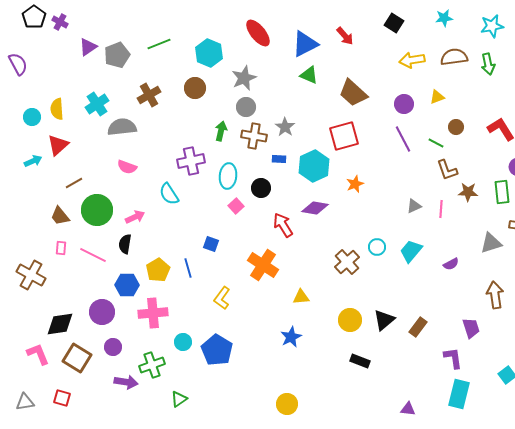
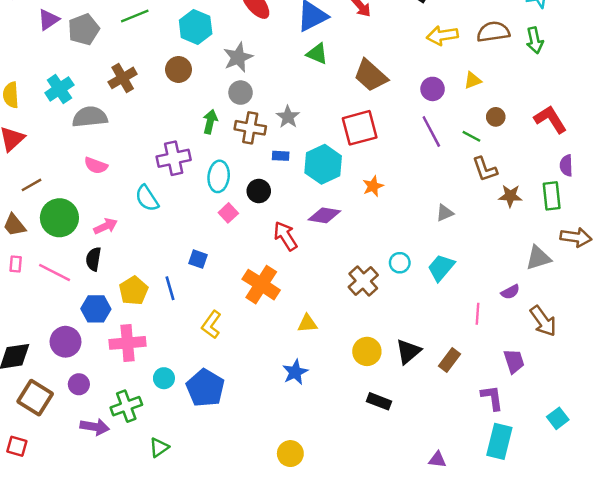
pink line: (441, 209) -> (478, 314), moved
purple semicircle: (451, 264) -> (510, 292), moved
brown arrow: (495, 295) -> (543, 321), turned 152

